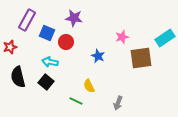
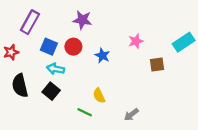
blue square: (47, 33) -> (49, 47), moved
blue star: (98, 56) -> (102, 56), moved
brown square: (141, 58) -> (157, 64), size x0.6
gray arrow: (118, 103) -> (131, 115), turned 32

